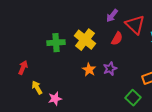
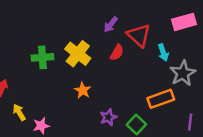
purple star: (110, 69) -> (108, 117), moved

